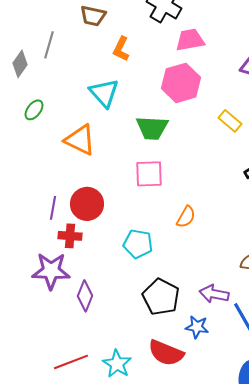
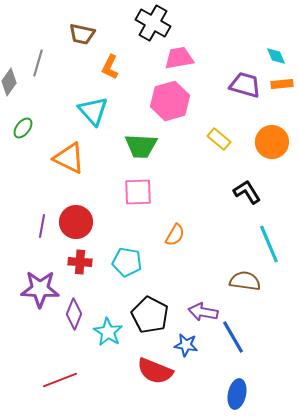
red cross: (70, 236) -> (80, 262), moved
cyan star: (117, 364) -> (108, 332), moved

